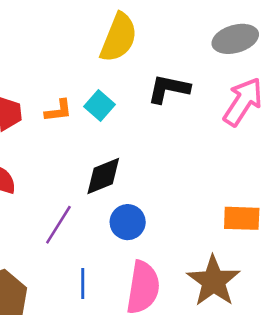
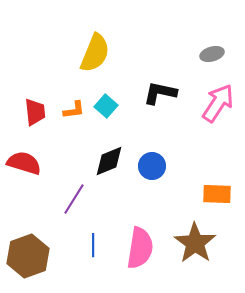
yellow semicircle: (119, 38) -> (95, 53), moved
gray ellipse: (235, 39) -> (212, 54), size x0.7
blue circle: (128, 222) -> (152, 166), moved

